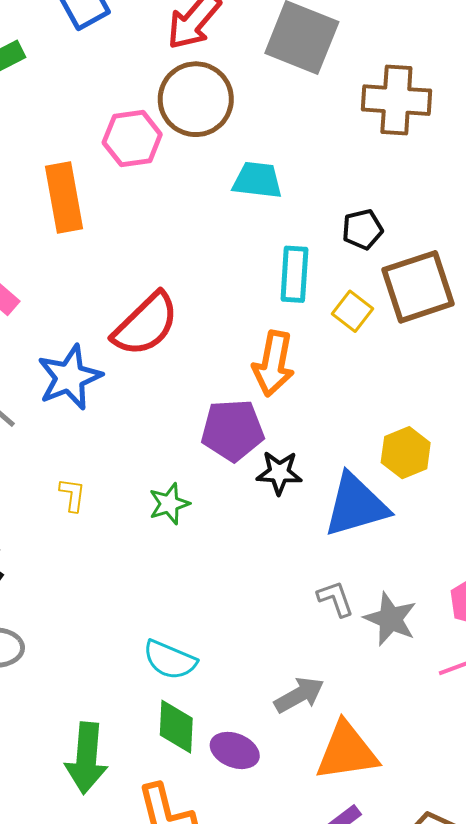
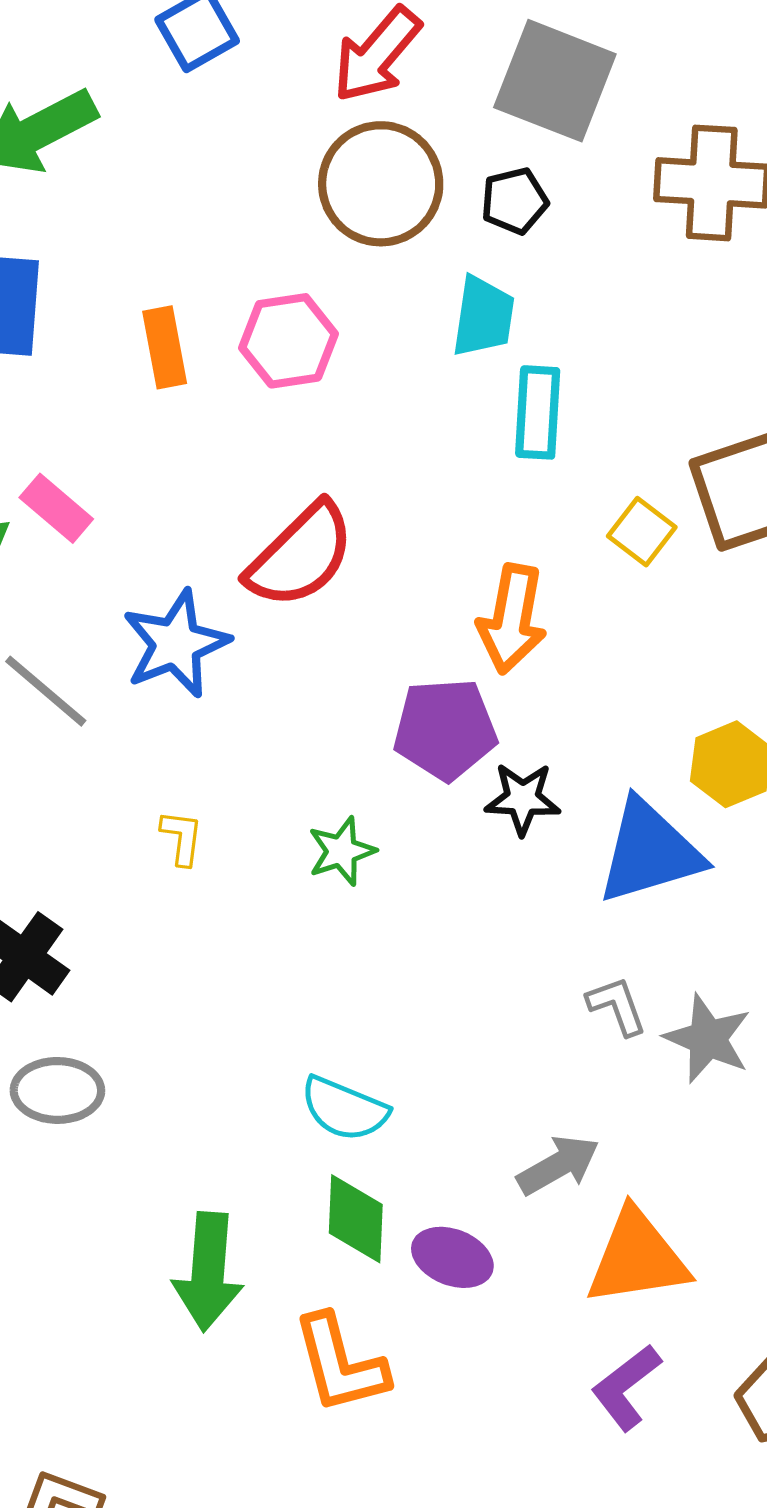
pink hexagon: (132, 138) -> (289, 341), moved
cyan trapezoid: (257, 180) -> (483, 317), turned 92
orange rectangle: (64, 198) -> (165, 347), size x0.7
black pentagon: (362, 229) -> (514, 201), moved
cyan rectangle: (294, 274) -> (538, 412), moved

